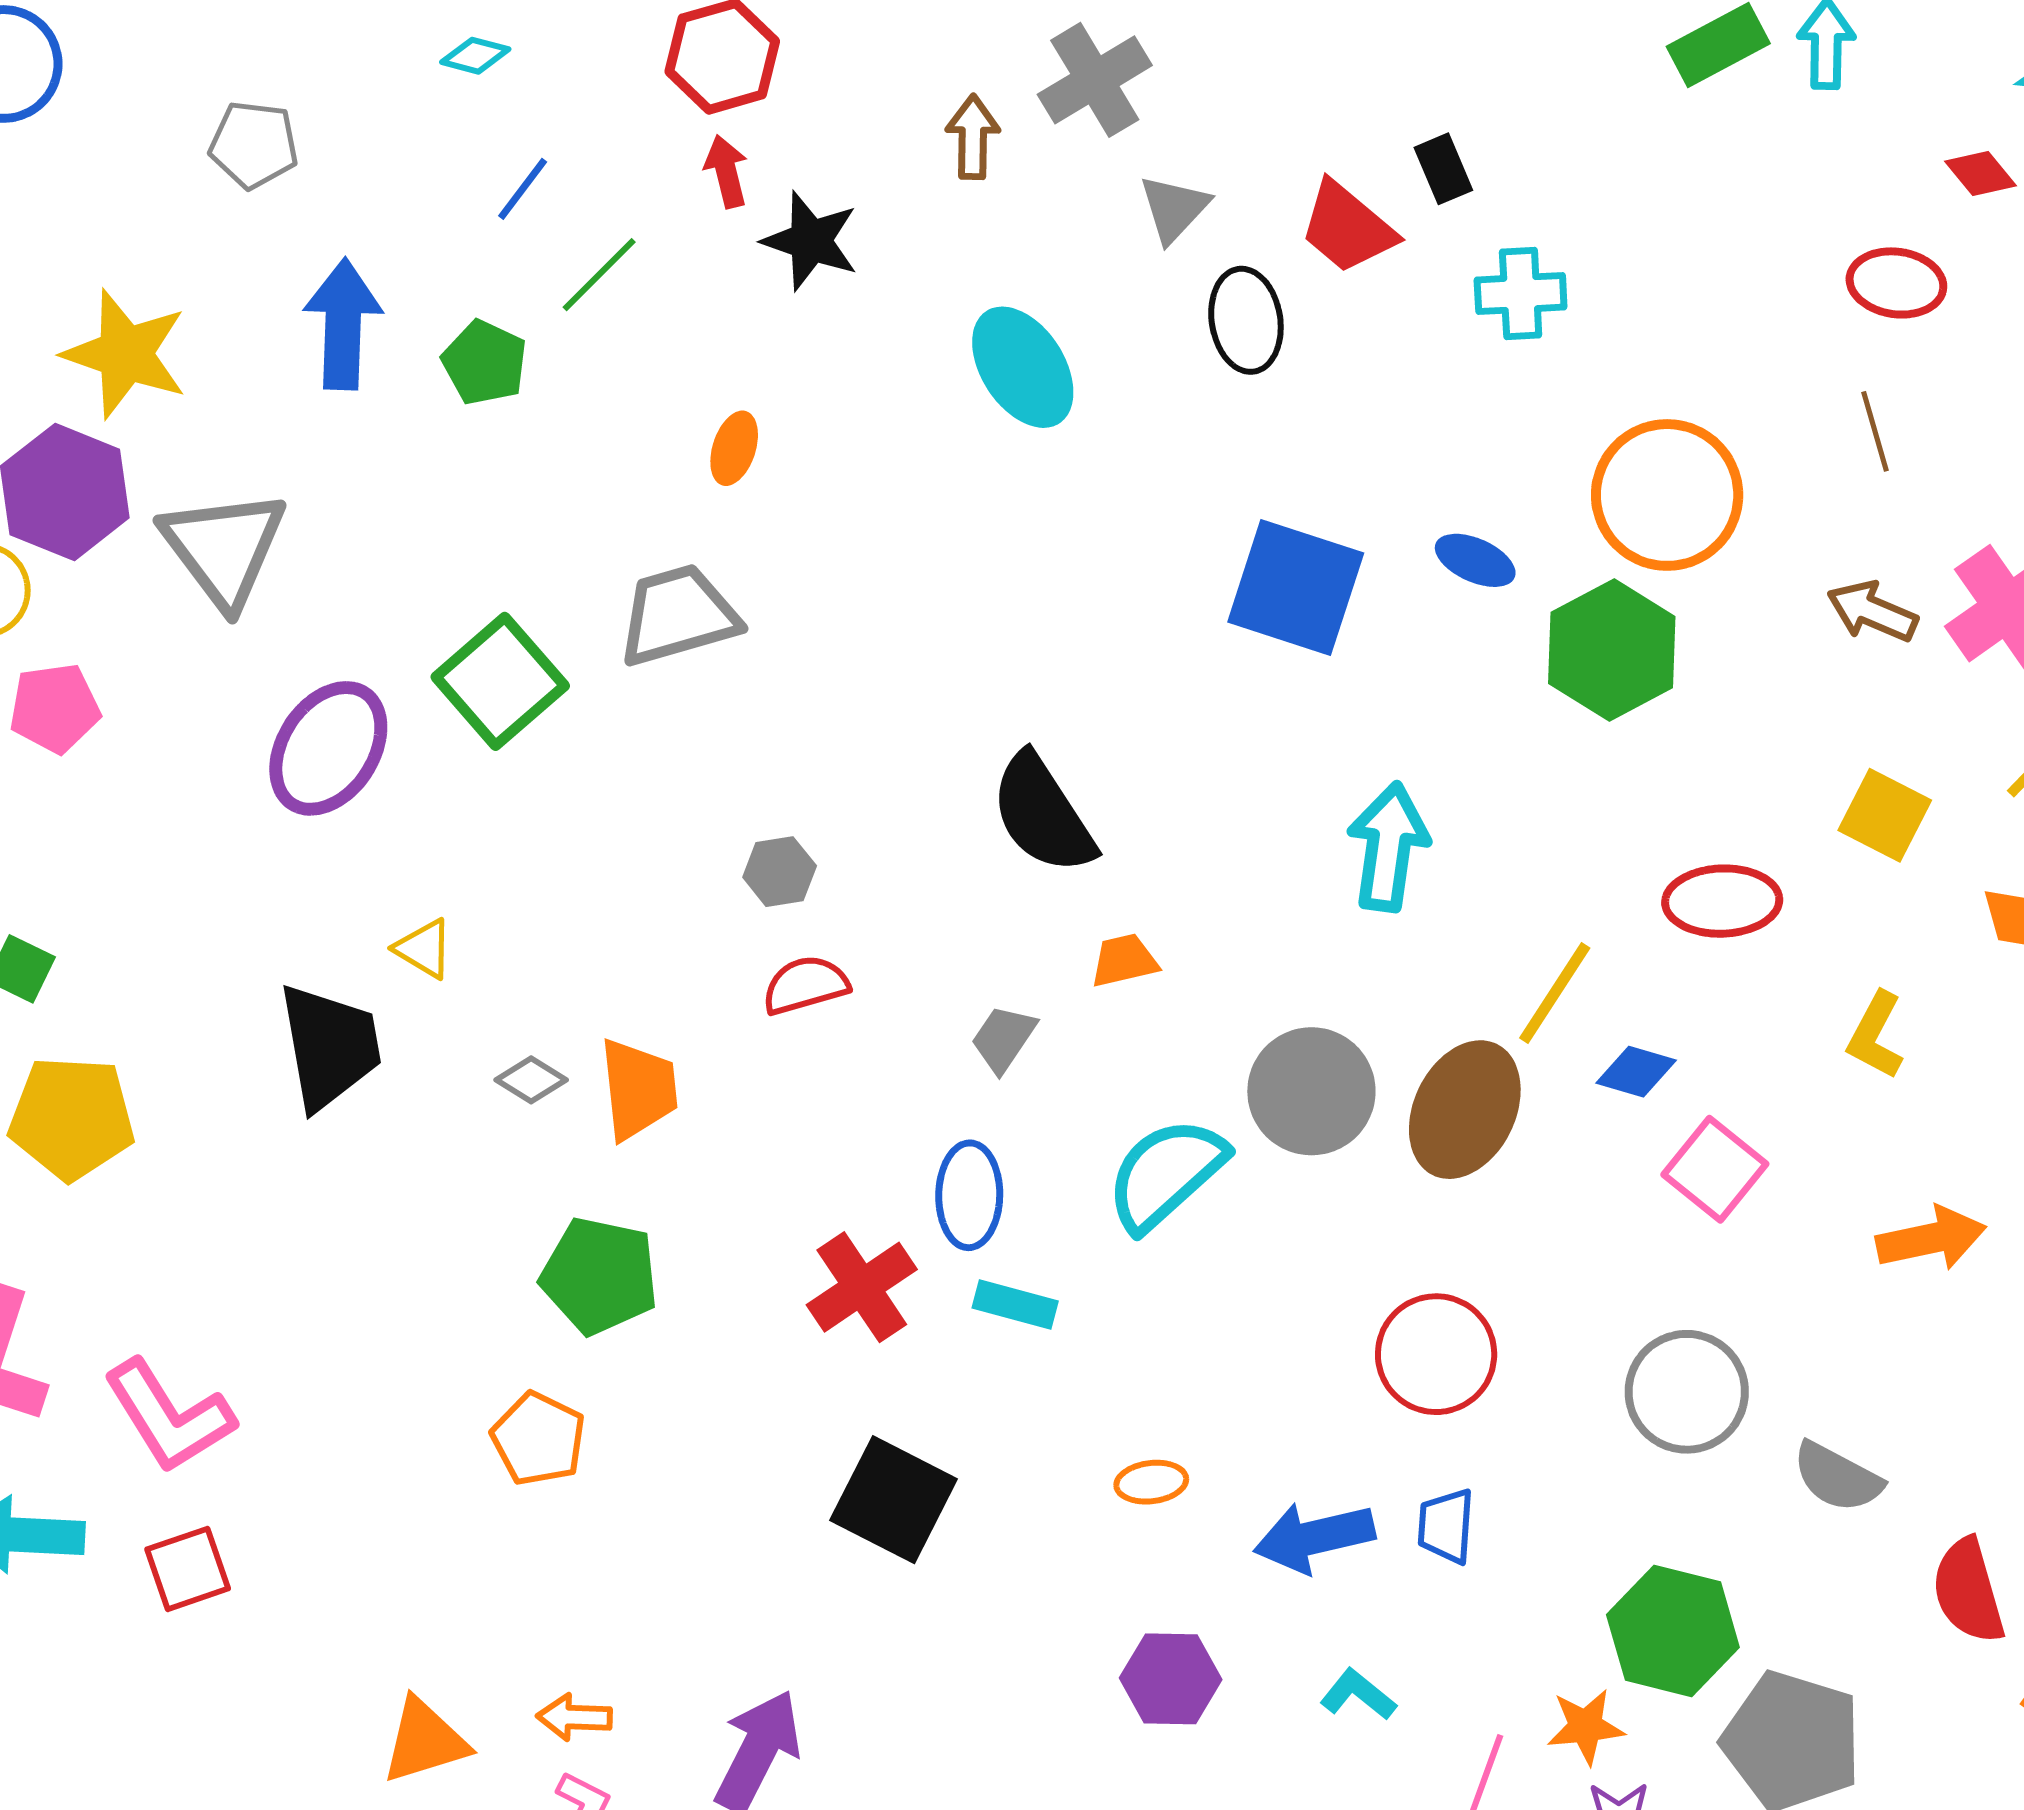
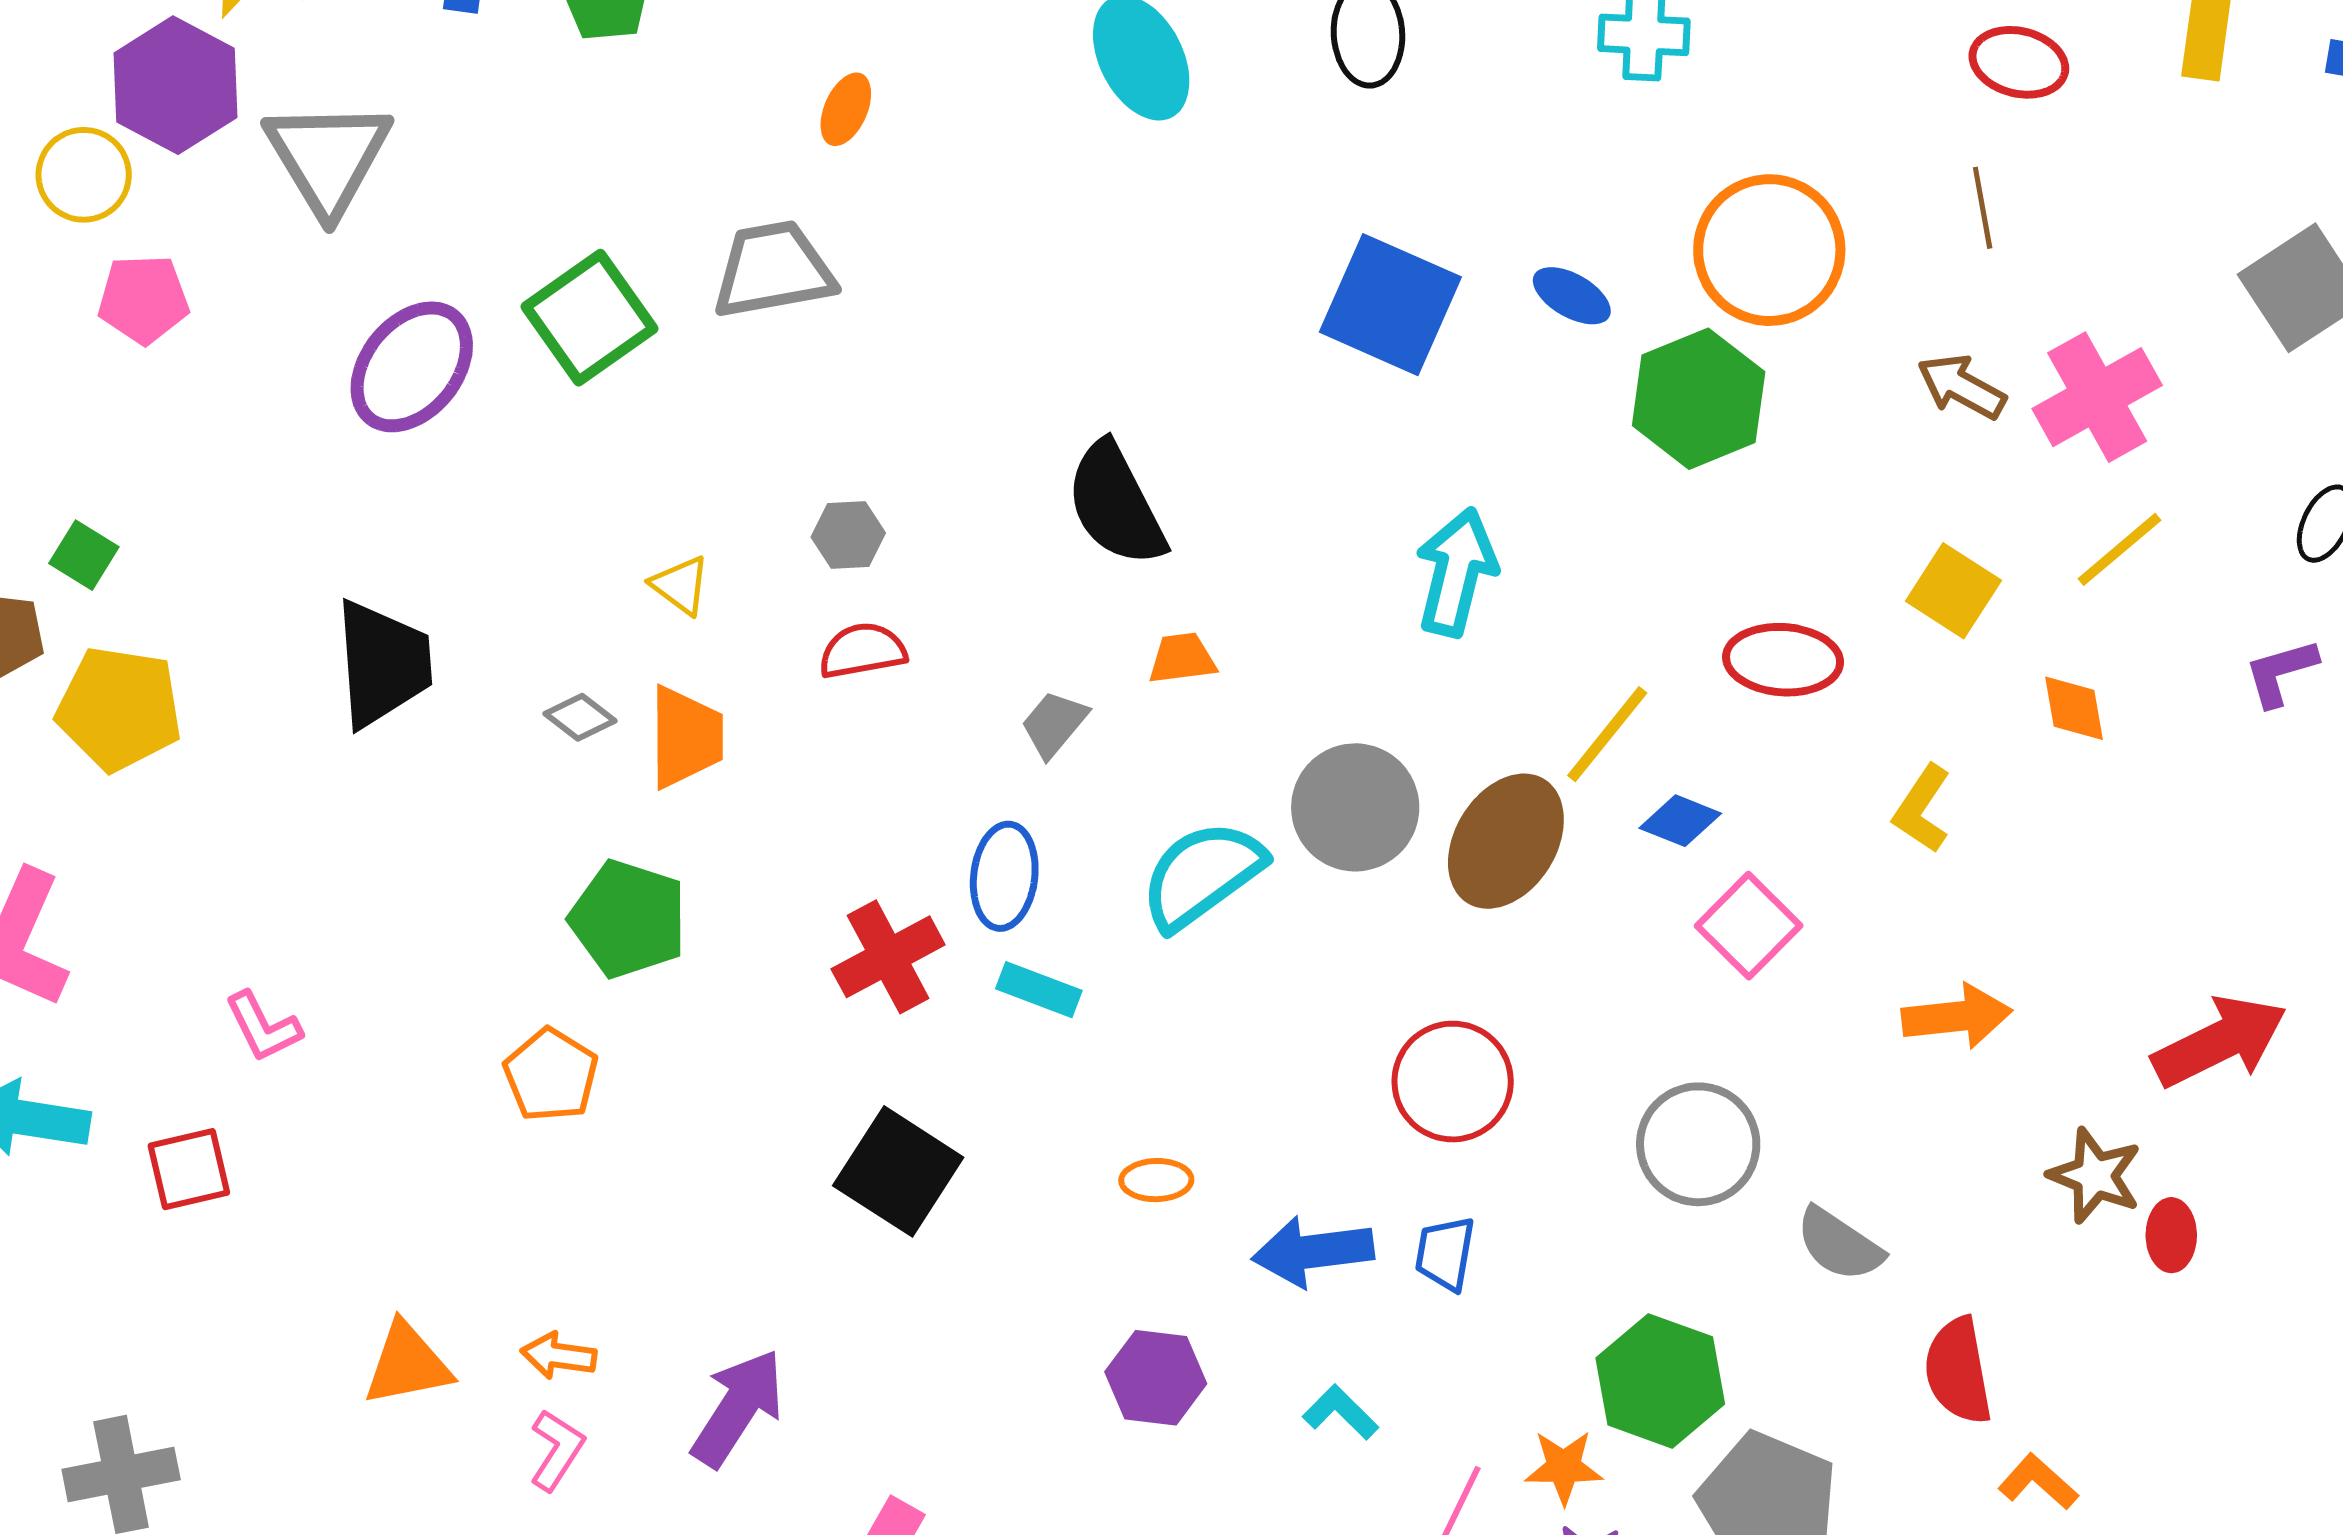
yellow triangle: (424, 949) -> (680, 585), moved
pink L-shape: (169, 1416) -> (263, 1027), moved, size x0.6

